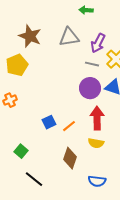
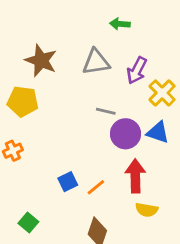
gray line: (92, 64) -> (106, 111), moved
yellow pentagon: (17, 65) -> (23, 101), turned 30
yellow semicircle: (96, 143) -> (147, 210), moved

